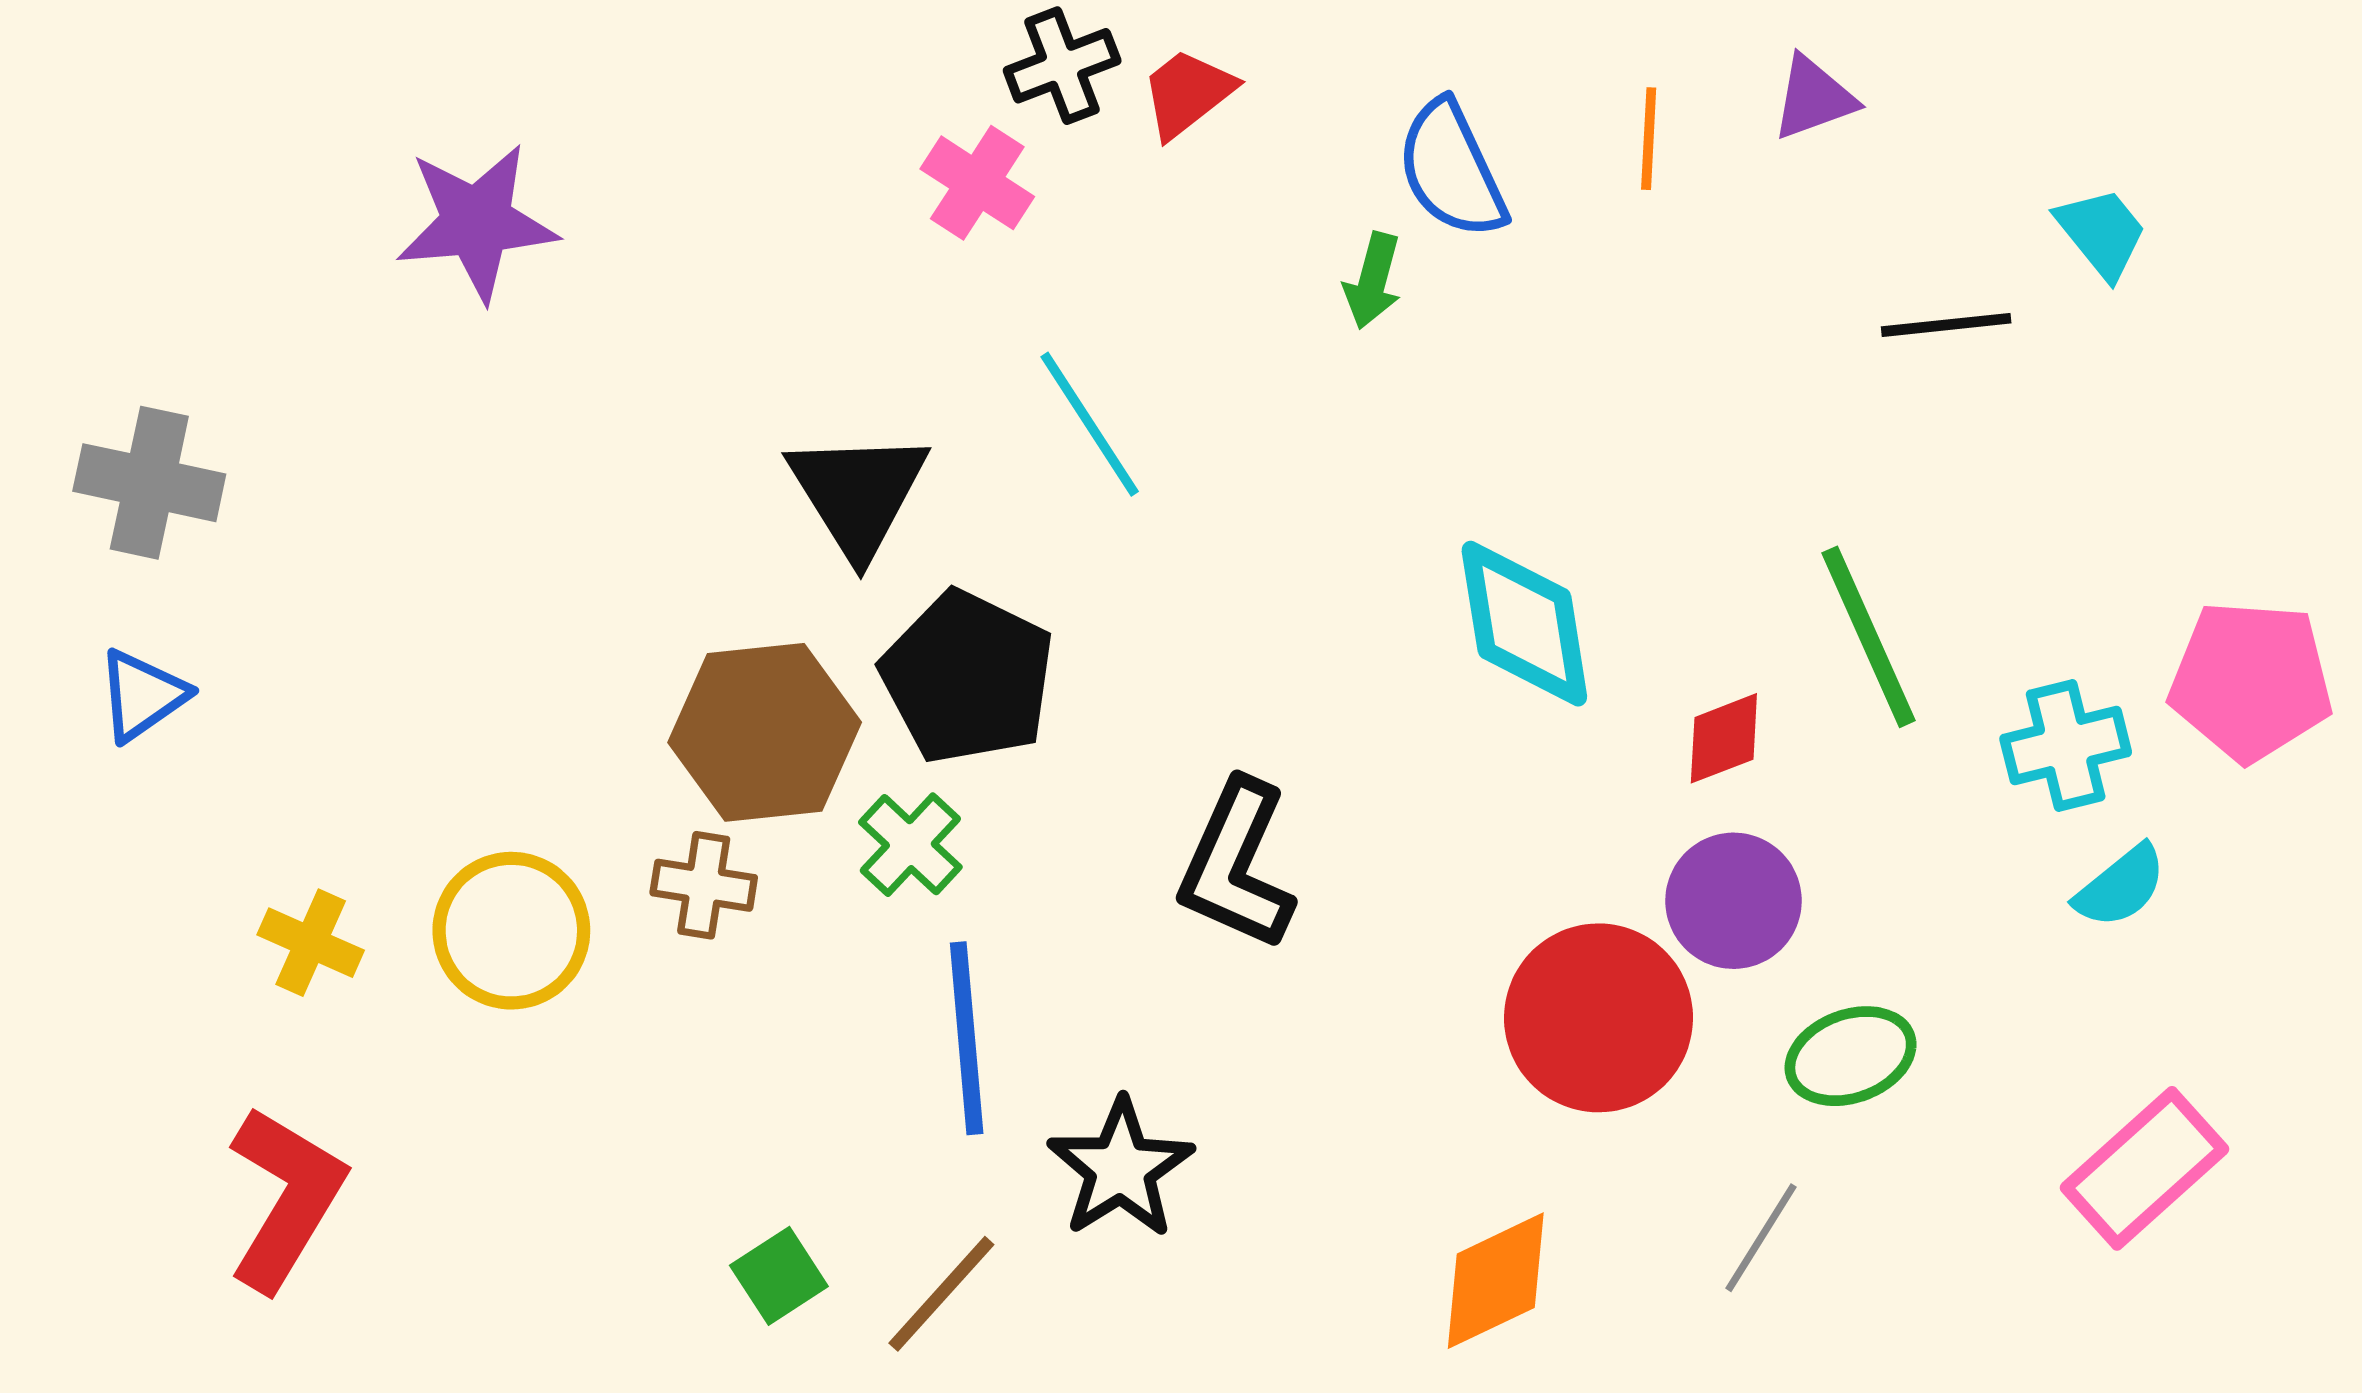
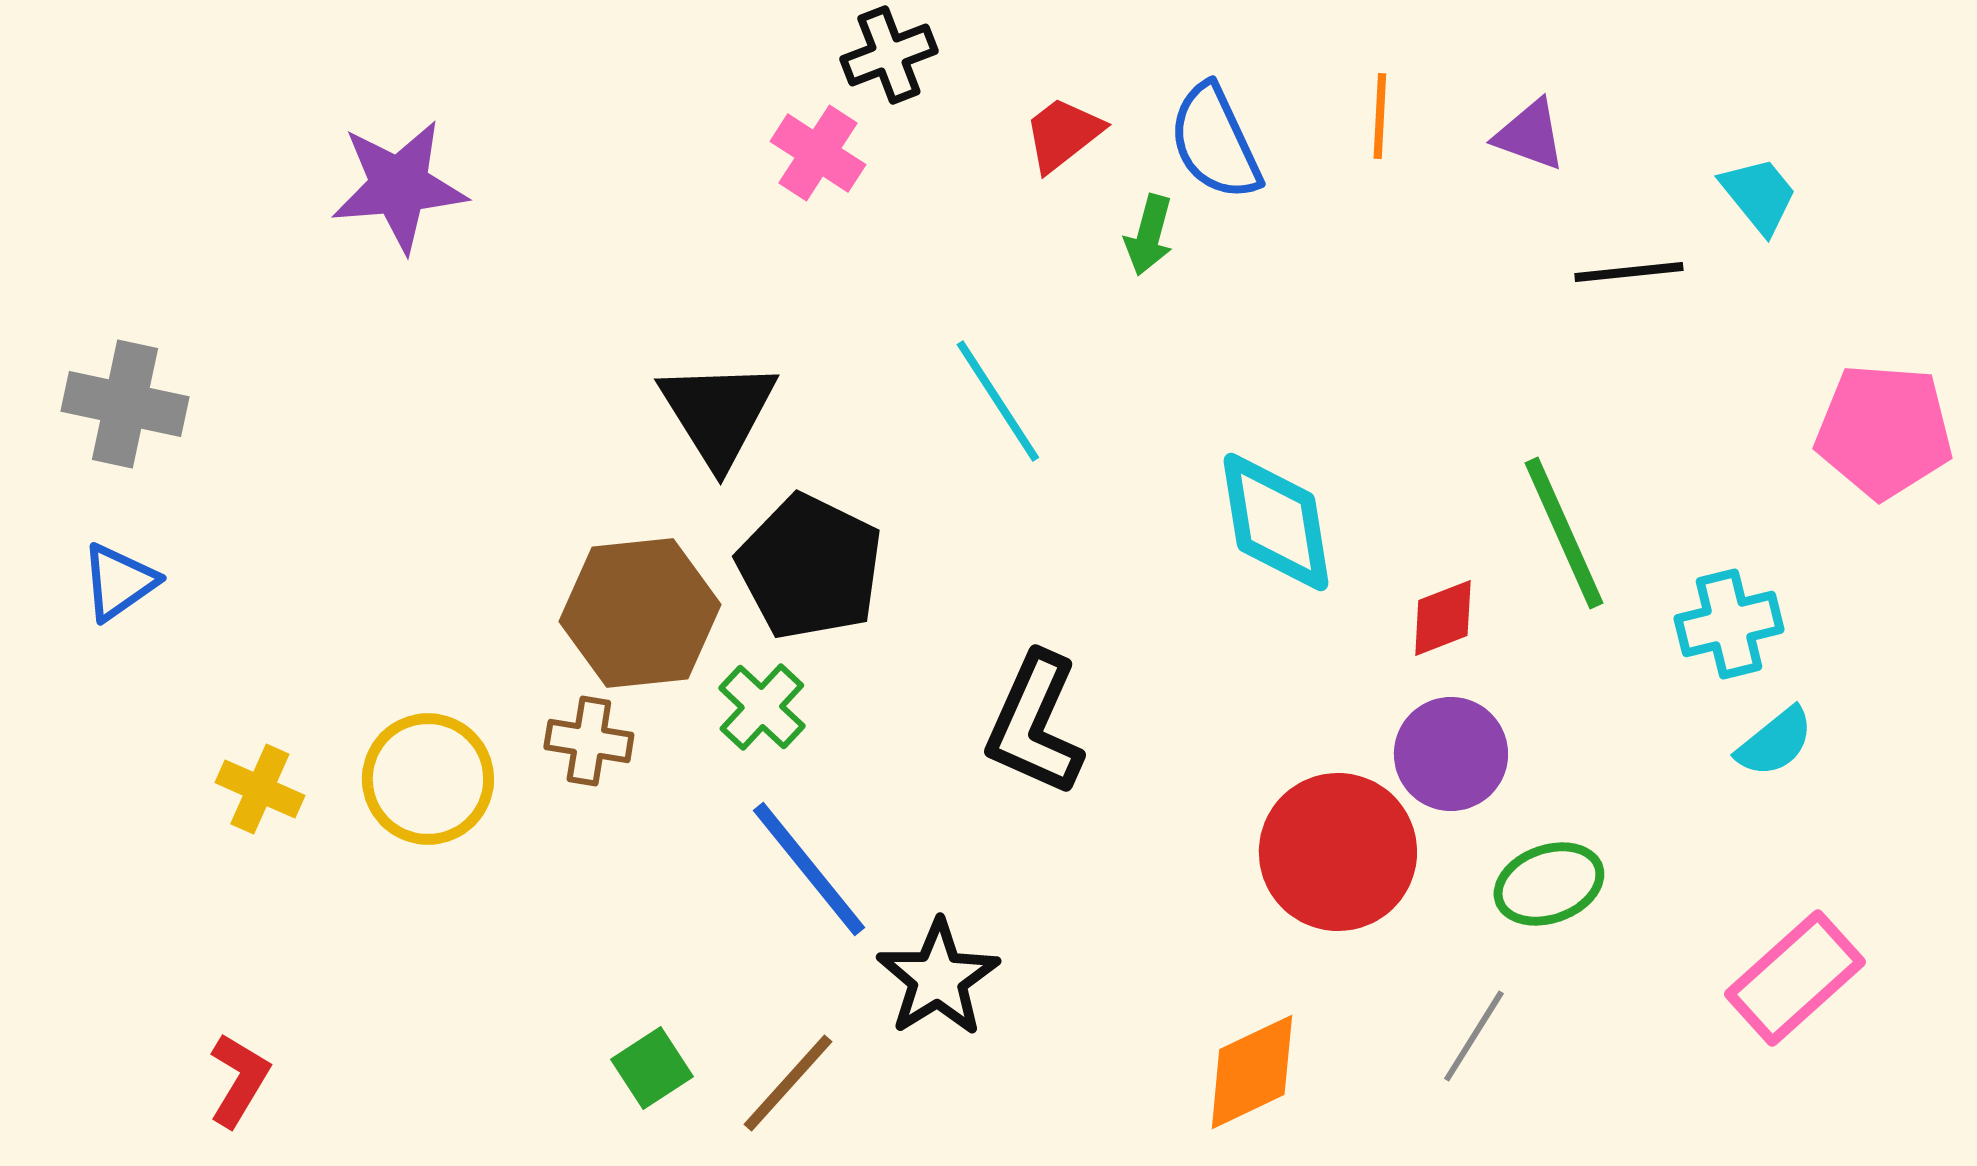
red trapezoid: (1188, 93) -> (1063, 134), moved
purple triangle: (1814, 98) -> (1530, 135), moved, turned 40
cyan line: (1090, 424) -> (998, 401), moved
pink pentagon: (2251, 681) -> (1884, 431), moved
blue line: (967, 1038) -> (809, 869), turned -34
red L-shape: (286, 1198) -> (239, 1080), moved, size x0.6

